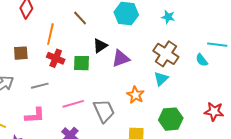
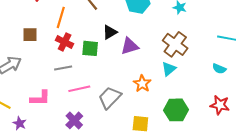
cyan semicircle: (202, 60) -> (219, 69), moved, turned -32
gray line: (40, 86) -> (63, 68), moved
gray trapezoid: (104, 111) -> (110, 98), turned -115

